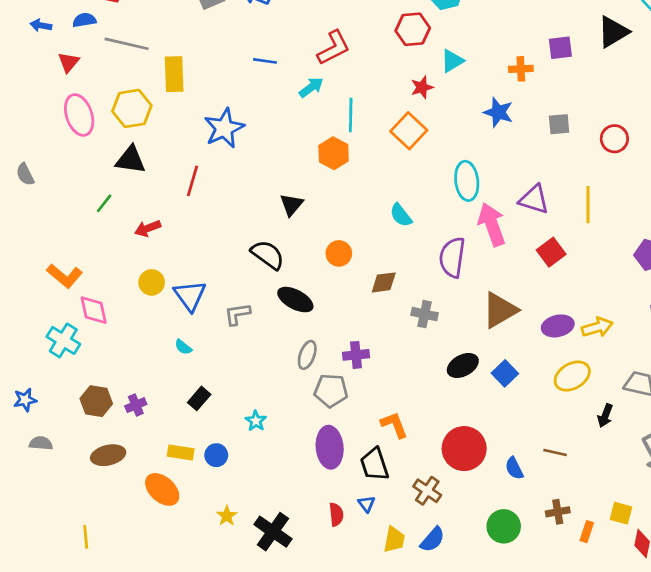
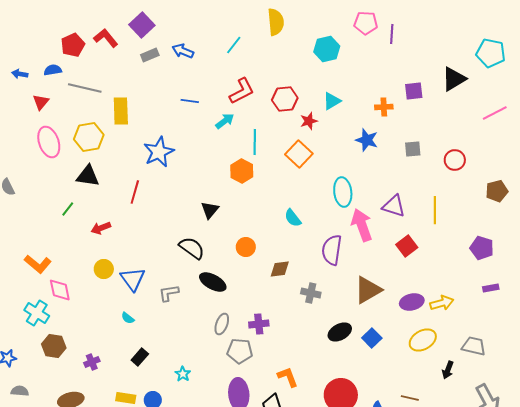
red hexagon: (413, 29) -> (285, 99), moved
brown hexagon: (96, 401) -> (54, 346), moved

